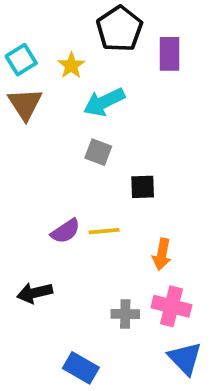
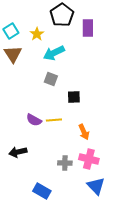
purple semicircle: (66, 231) -> (34, 120), turned 63
orange arrow: (162, 254) -> (84, 132), turned -35

